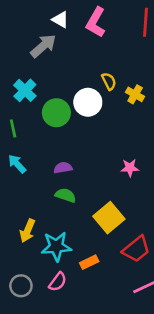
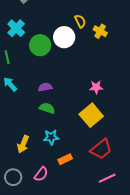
yellow square: (109, 218) -> (91, 115), moved
yellow arrow: (28, 231) -> (23, 144), moved
cyan star: (56, 246) -> (51, 137), moved, size x0.7

